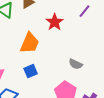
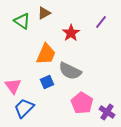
gray semicircle: (76, 64) -> (70, 71), moved, size x1.6

